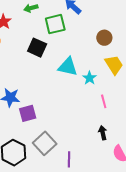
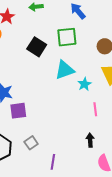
green square: (55, 24) -> (67, 37), moved
cyan triangle: (68, 67) -> (65, 70), turned -40
gray square: (45, 143) -> (31, 143), size x0.6

